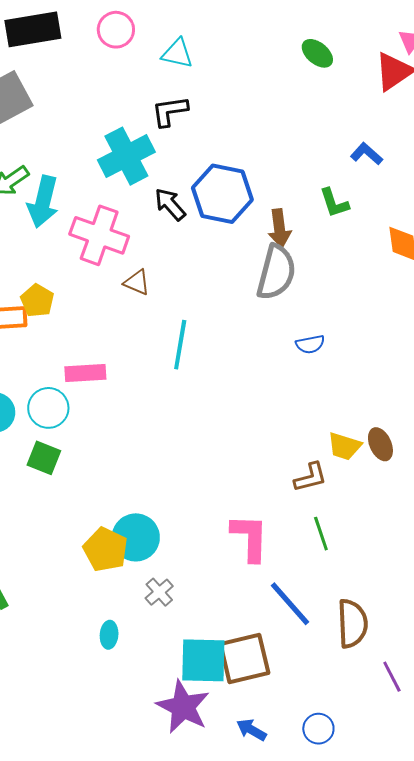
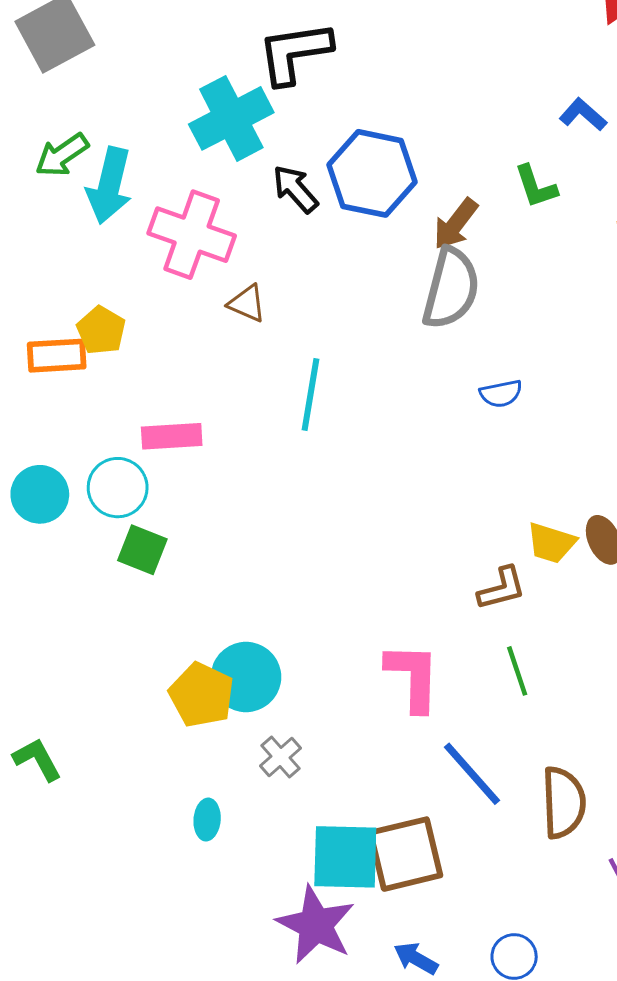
black L-shape: (170, 111) -> (295, 53), size x1.4
brown arrow: (279, 228) -> (456, 224), turned 45
green square: (44, 458) -> (142, 550), moved

